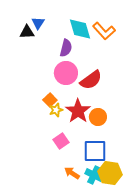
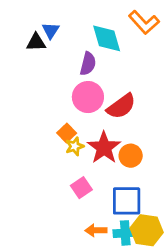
orange L-shape: (104, 31) -> (144, 22), moved
orange arrow: (72, 173) -> (96, 230), turned -35
cyan cross: (94, 175) -> (125, 233), turned -30

